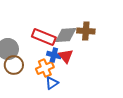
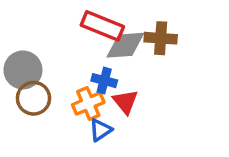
red rectangle: (44, 37) -> (102, 26), moved
red triangle: (66, 56) -> (125, 102), moved

